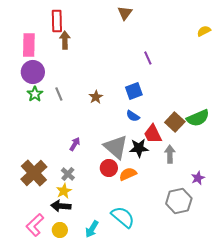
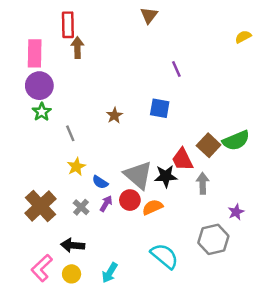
blue square: (134, 91) -> (160, 108), turned 30
gray line: (59, 94) -> (70, 133), moved
blue semicircle: (133, 116) -> (100, 182), moved
purple arrow: (75, 144) -> (106, 204), moved
yellow star: (64, 191) -> (76, 167), moved
cyan semicircle: (123, 217) -> (164, 256), moved

